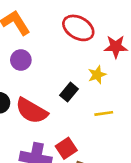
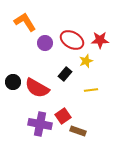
red ellipse: (78, 28) -> (72, 40), moved
purple circle: (21, 60) -> (45, 43), moved

